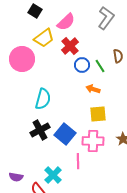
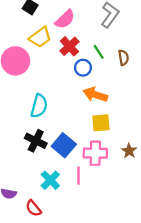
green line: (100, 66) -> (99, 52), moved
orange arrow: (93, 89) -> (95, 95), size x1.5
black cross: (40, 130) -> (36, 141), turned -36
cyan cross: (53, 175) -> (50, 180), moved

